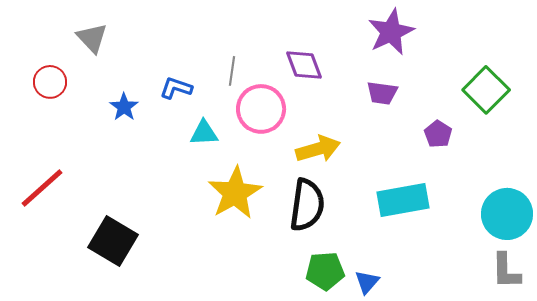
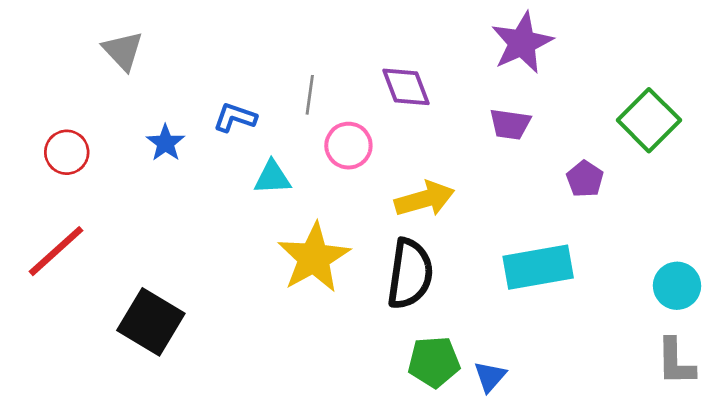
red circle: (50, 82) -> (67, 152), moved
pink circle: (261, 109) -> (348, 146), size x0.7
cyan circle: (507, 214) -> (677, 286), size x0.7

